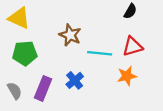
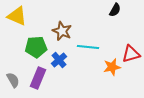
red triangle: (133, 46) -> (131, 54), moved
green pentagon: (25, 53) -> (36, 47), moved
blue cross: (75, 80) -> (59, 60), moved

